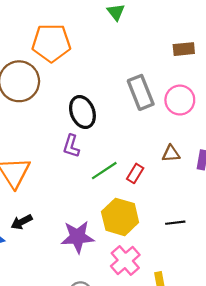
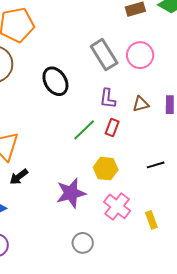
purple L-shape: (71, 146) -> (108, 99), moved
yellow hexagon: (120, 217) -> (106, 169), size x0.7
black arrow: (22, 222) -> (19, 177), moved

